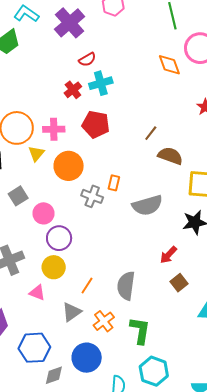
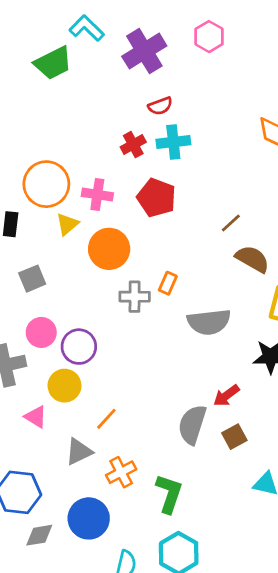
gray cross: (92, 196) -> (135, 297), turned -30
pink circle: (44, 213) -> (41, 332), moved
gray semicircle: (126, 286) -> (192, 425), moved

